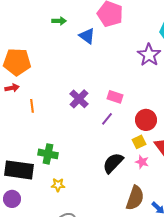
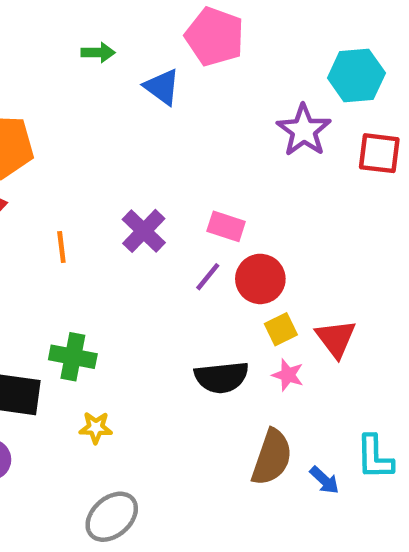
orange line: (32, 106) -> (61, 247), moved
red circle: (146, 120) -> (260, 279), moved
black semicircle: (113, 163) -> (221, 377), turned -140

